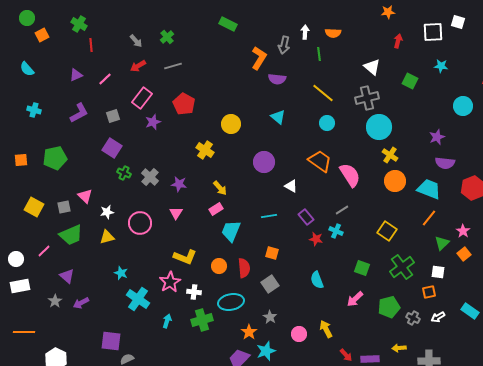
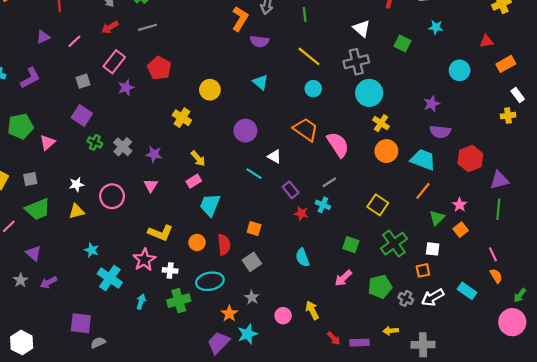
purple L-shape: (79, 113) -> (30, 78), moved
pink triangle: (85, 196) -> (47, 142), moved, turned 35
cyan line: (269, 216) -> (254, 174), moved, turned 42
white arrow: (438, 317) -> (433, 297), size x1.5

